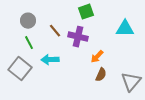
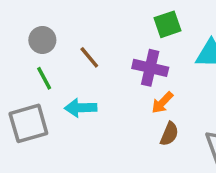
green square: (86, 12) -> (168, 24), moved
purple cross: (78, 37) -> (150, 68), moved
gray square: (20, 69) -> (28, 123), turned 35

